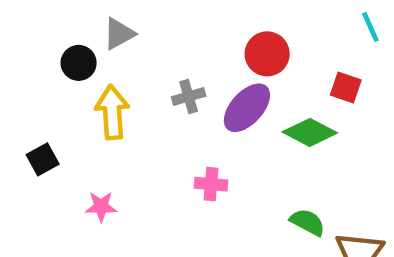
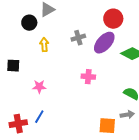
yellow arrow: (112, 112) -> (44, 45), size x0.6
black square: (43, 159) -> (13, 66), turned 32

